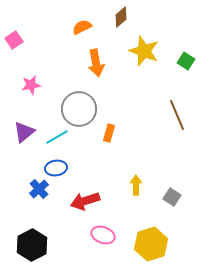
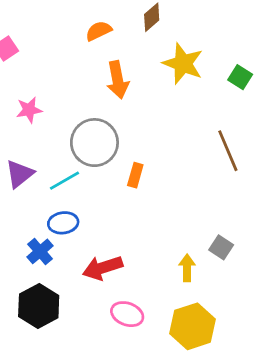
yellow arrow: (136, 185) -> (187, 268), moved
gray square: (172, 197) -> (221, 247), moved
black hexagon: (32, 245) -> (39, 306), moved

